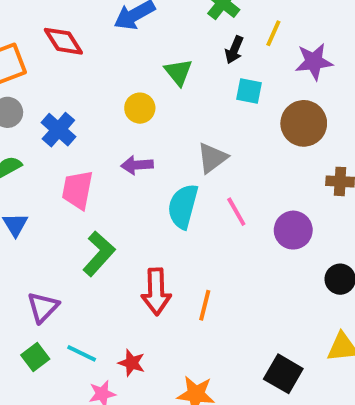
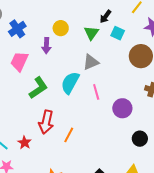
black arrow: (234, 50) -> (105, 17), moved
green triangle: (178, 72) -> (91, 33), moved
purple arrow: (137, 165) -> (46, 46), moved, turned -98
green L-shape: (99, 254) -> (38, 88), moved
red star: (132, 363) -> (24, 143), moved

